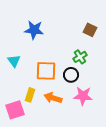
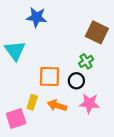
blue star: (34, 30) -> (37, 17), moved
brown square: (90, 30) -> (97, 32), size x1.5
cyan triangle: (14, 61) -> (15, 51), moved, size x1.5

